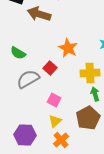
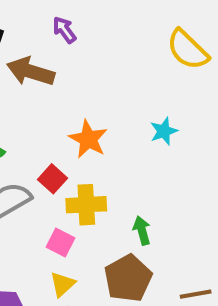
yellow cross: (90, 73) -> (86, 205), moved

